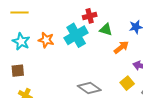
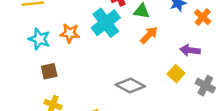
orange arrow: (121, 47) -> (149, 35), moved
brown square: (18, 71) -> (49, 71), moved

